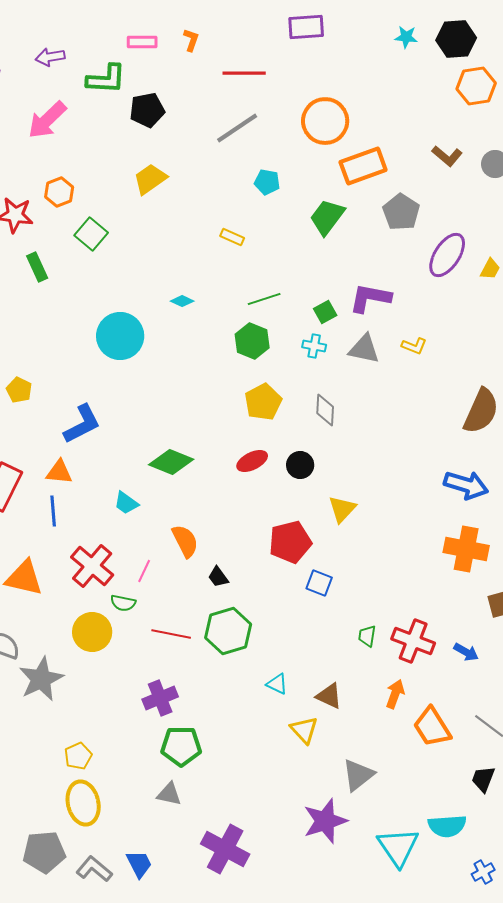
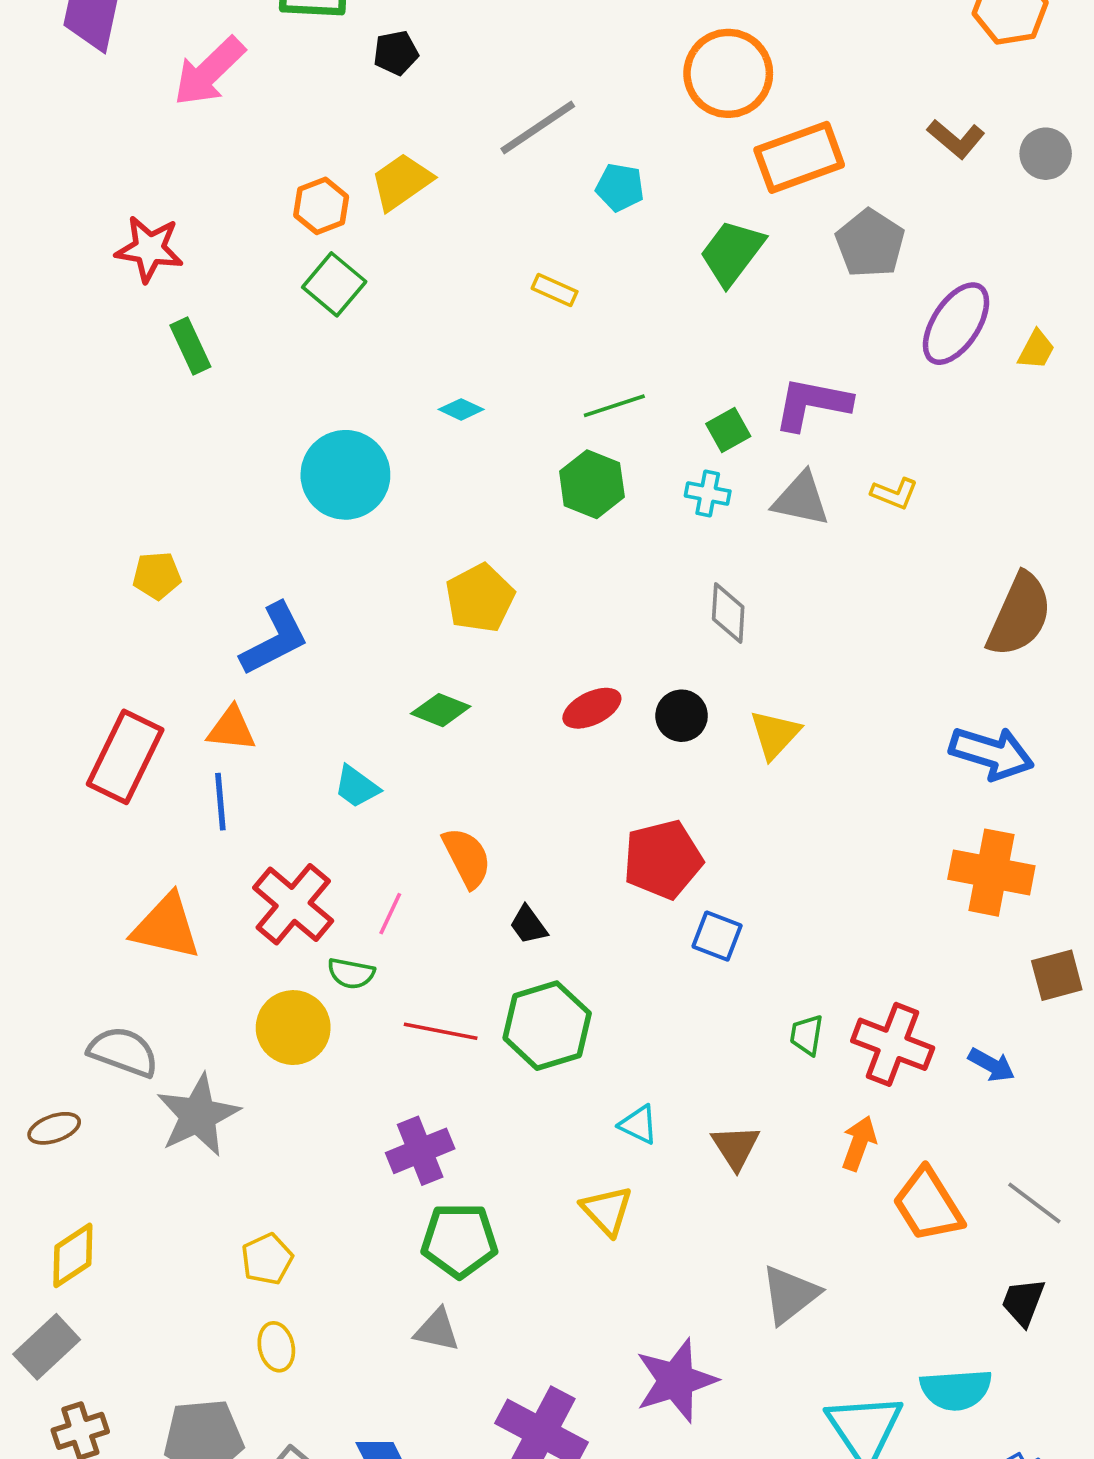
black pentagon: (147, 110) -> (396, 53), size x0.7
gray line: (237, 128) -> (538, 128), moved
orange hexagon: (59, 192) -> (321, 206), moved
green square: (91, 234) -> (334, 284), moved
yellow pentagon: (19, 390) -> (157, 576), turned -30
yellow pentagon: (263, 402) -> (480, 598), moved
green diamond: (171, 462) -> (441, 710), size x0.7
yellow triangle: (342, 509) -> (775, 734), moved
brown triangle: (329, 696) -> (736, 1147), turned 32
yellow triangle: (304, 730) -> (607, 1211), moved
yellow ellipse: (83, 803) -> (276, 1347), size x0.6
purple star: (325, 821) -> (676, 1380), moved

